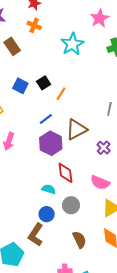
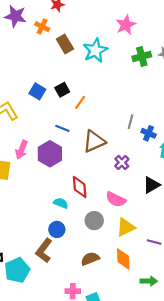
orange cross: (34, 25) -> (42, 27), moved
brown rectangle: (12, 46) -> (65, 44), moved
blue line: (46, 119) -> (62, 128), turned 56
purple hexagon: (51, 143) -> (50, 154), moved
gray circle: (71, 205) -> (94, 221), moved
brown semicircle: (79, 240) -> (90, 259), turned -90

